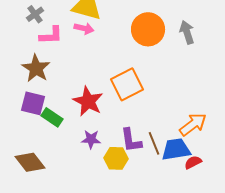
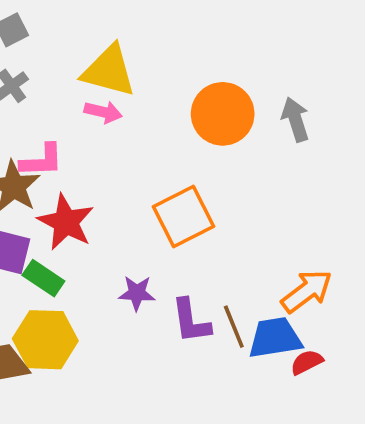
pink L-shape: (51, 35) -> (42, 161), moved
red star: (88, 101) -> (66, 222), moved
purple star: (91, 139) -> (137, 293), moved
yellow hexagon: (116, 158) -> (45, 340), moved, size x1.4

